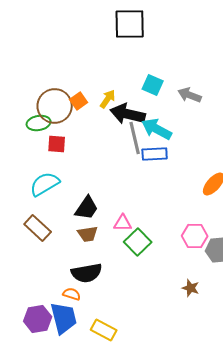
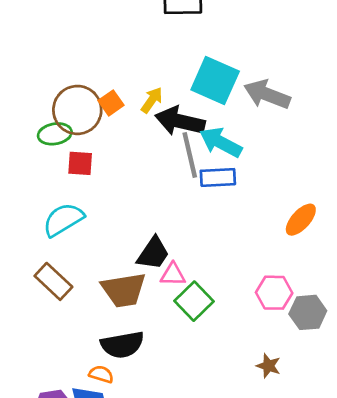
cyan square: (153, 85) -> (215, 80), size x1.6
gray arrow: (190, 95) -> (267, 95), size x1.4
black trapezoid: (87, 208) -> (153, 253), moved
brown trapezoid: (88, 234) -> (124, 290), size x1.6

